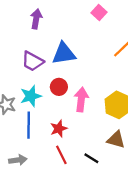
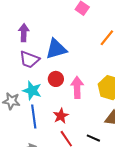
purple arrow: (36, 19) -> (24, 33), moved
cyan star: (31, 96) -> (32, 91), turned -30

